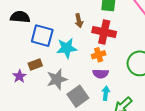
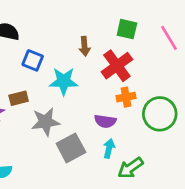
red cross: (104, 32) -> (117, 66), turned 35
blue square: (42, 36) -> (33, 60), size x0.7
orange cross: (99, 55) -> (126, 97), moved

